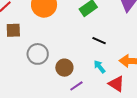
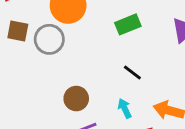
gray circle: (38, 54) -> (49, 39), moved

